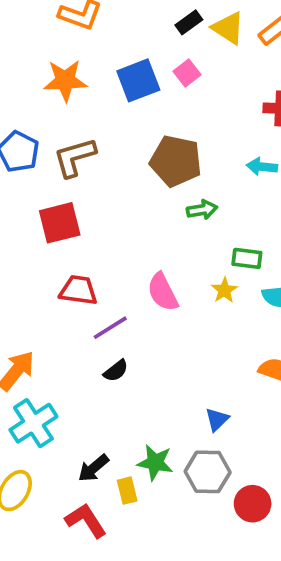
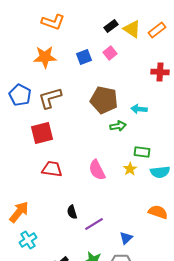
blue square: (138, 80) -> (84, 57), size x0.7
cyan arrow: (262, 167) -> (139, 109), moved
purple line: (110, 328) -> (94, 224), moved
black semicircle: (116, 371) -> (72, 212), turned 112
cyan cross: (33, 423) -> (28, 240), size x0.7

